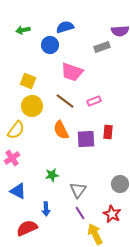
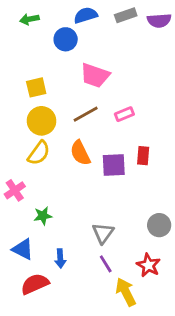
gray rectangle: (102, 47) -> (126, 15), moved
yellow square: (28, 81) -> (36, 87), turned -35
brown line: (65, 101) -> (86, 114), turned -66
yellow semicircle: (16, 130) -> (39, 153), moved
green star: (52, 175) -> (43, 216), moved
blue triangle: (18, 191) -> (23, 249), moved

